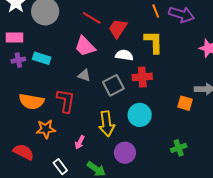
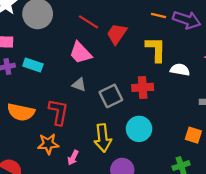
orange line: (156, 11) -> (159, 16), turned -56
white semicircle: (124, 55) -> (180, 70), moved
orange square: (185, 103) -> (193, 135), moved
orange star: (46, 129) -> (48, 144), moved

